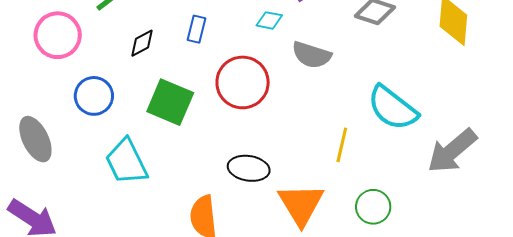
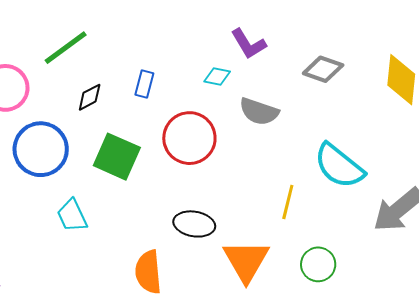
blue circle: (94, 96) -> (41, 149), size x1.4
cyan trapezoid: (126, 162) -> (72, 216), size x0.7

